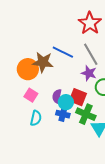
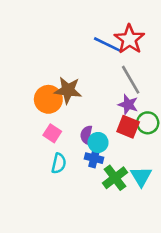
blue line: (63, 52) -> (107, 44), moved
red square: (78, 97) -> (128, 127), moved
green cross: (86, 114) -> (115, 178), moved, turned 30

